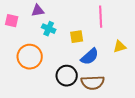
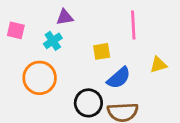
purple triangle: (38, 11) -> (65, 17), moved
cyan cross: (49, 29) -> (53, 41), moved, turned 32

